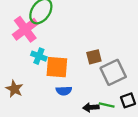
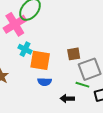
green line: (107, 105) -> (82, 85), moved

